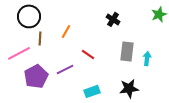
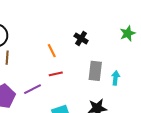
orange line: (66, 31) -> (52, 51), moved, turned -56
red line: (88, 54) -> (56, 74), turned -48

